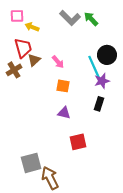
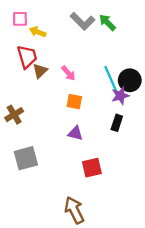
black circle: (107, 55) -> (130, 80), moved
brown cross: (14, 70) -> (14, 115), moved
gray square: (31, 163) -> (26, 158), moved
brown arrow: (50, 178) -> (74, 210), moved

